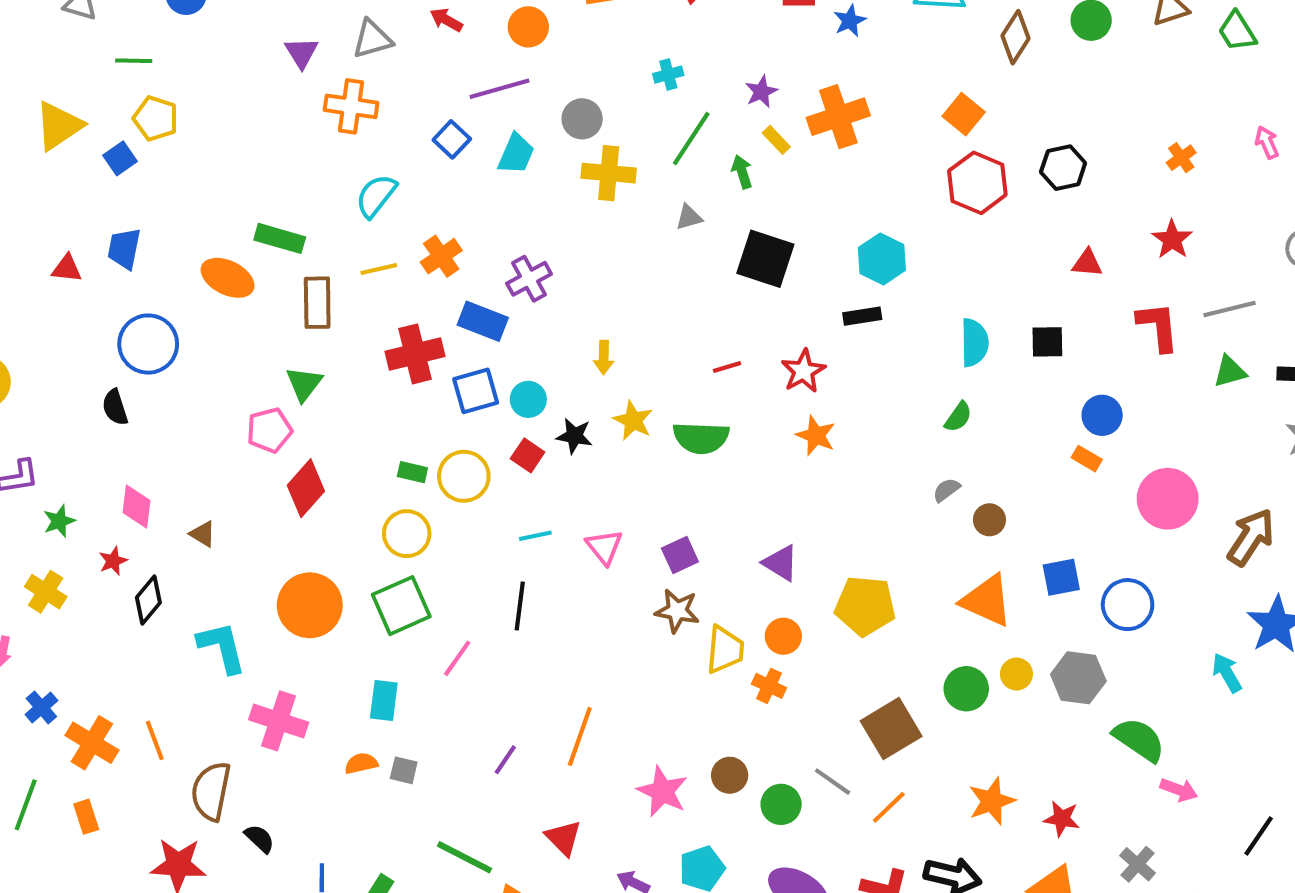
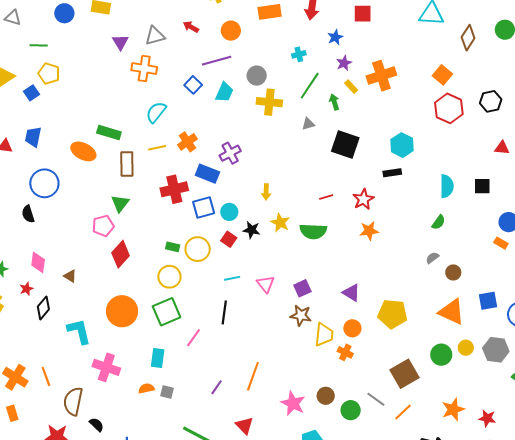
blue star: (850, 21) -> (335, 37), moved
orange star: (816, 435) -> (369, 231), turned -30

